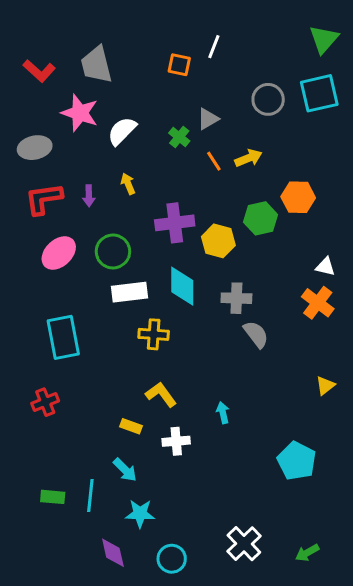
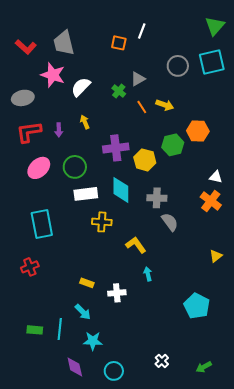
yellow arrow: (248, 158) -> (165, 105), turned 42
yellow L-shape: (161, 395) -> (136, 245), moved
white cross: (244, 544) -> (162, 361), size x0.6

